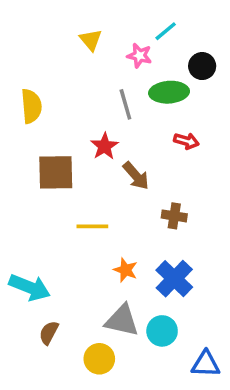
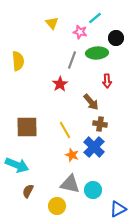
gray line: (125, 104) -> (72, 60), turned 36
red arrow: (186, 141) -> (107, 81), turned 72
brown square: (56, 172) -> (27, 127), moved
brown arrow: (136, 176) -> (91, 102), moved
yellow line: (92, 226) -> (65, 130), moved, turned 60
blue cross: (174, 279) -> (94, 147), moved
blue triangle: (206, 364) -> (118, 209), turned -30

